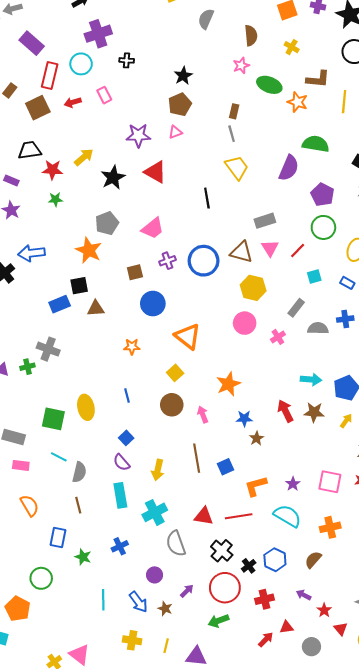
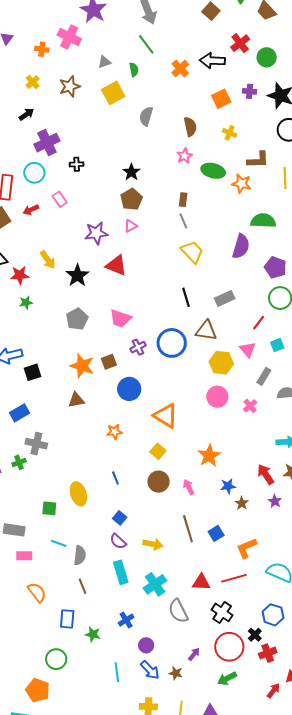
yellow arrow: (84, 157) -> (48, 260), turned 102
black line: (207, 198) -> (186, 297), moved
pink trapezoid: (153, 228) -> (120, 318), turned 65
pink triangle: (270, 248) -> (248, 350), moved
orange star: (89, 250) -> (82, 366), moved
black square: (79, 286) -> (33, 372), moved
blue rectangle: (60, 304) -> (20, 413), moved
green square: (53, 419) -> (49, 508), size x0.7
yellow arrow: (158, 470) -> (153, 544), turned -84
purple star: (293, 484) -> (275, 501), moved
black cross: (249, 566) -> (255, 635), moved
purple circle: (155, 575) -> (146, 645), moved

